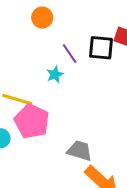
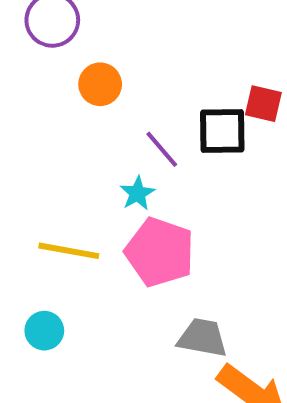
pink pentagon: (32, 121) -> (160, 252), moved

